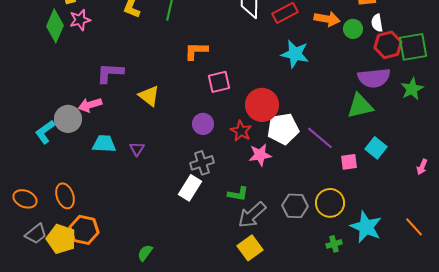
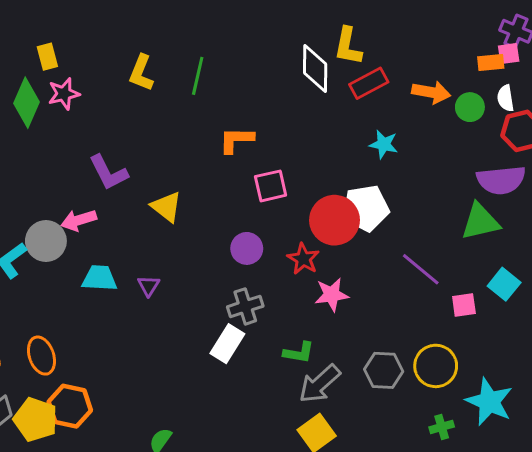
cyan star: (295, 54) -> (384, 144), size x0.7
purple L-shape: (110, 73) -> (108, 173), turned -120
white pentagon: (283, 129) -> (366, 208), moved

